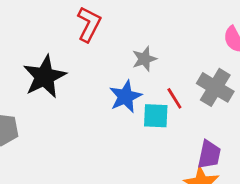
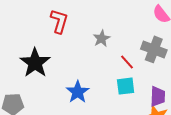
blue star: (125, 97) -> (78, 92), moved
cyan square: (156, 116) -> (126, 86), moved

